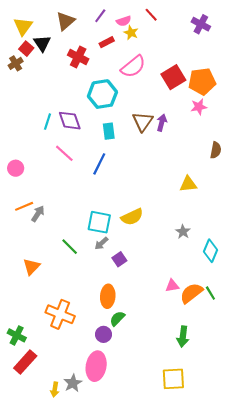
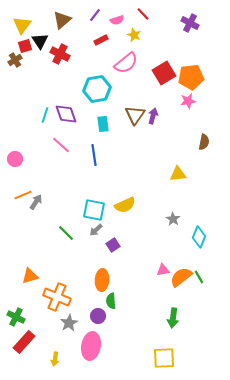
yellow star: (131, 33) -> (134, 35), moved
red square: (26, 49) -> (25, 46), turned 32
red cross: (78, 57) -> (60, 54), moved
blue line: (99, 164) -> (94, 155), turned -35
orange triangle: (32, 267) -> (30, 276), moved, turned 30
green semicircle: (117, 319) -> (111, 301), turned -49
gray star: (73, 383) -> (69, 323), moved
yellow arrow: (55, 389) -> (55, 359), moved

